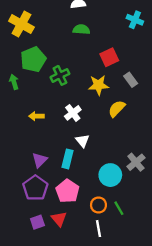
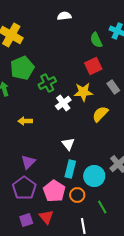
green semicircle: (81, 29) -> (96, 40), moved, turned -119
white cross: (73, 113) -> (63, 103), moved
cyan rectangle: (67, 159) -> (70, 169), moved
orange circle: (98, 205) -> (77, 195), moved

